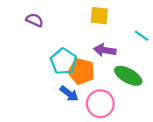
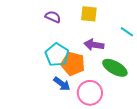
purple semicircle: (35, 20) -> (53, 17), moved

